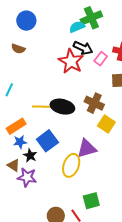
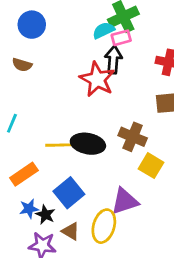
black arrow: (83, 48) -> (113, 60), turned -108
pink rectangle: (101, 59) -> (121, 38), moved, turned 40
blue star: (20, 142) -> (29, 209), moved
brown triangle: (14, 165) -> (71, 231), moved

